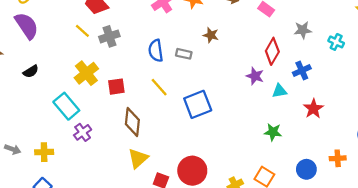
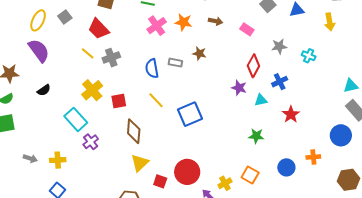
gray rectangle: (184, 54) -> (175, 63), moved

